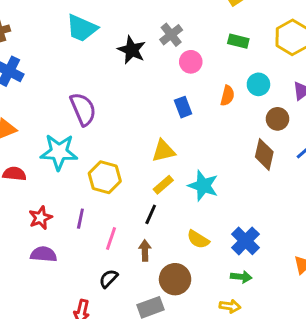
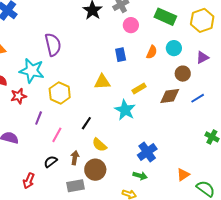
green rectangle: (238, 41) -> (165, 17), size x1.5
brown diamond: (264, 154) -> (170, 96), turned 60
yellow rectangle: (163, 185) -> (139, 89), moved
red star: (41, 218) -> (19, 96), moved
yellow semicircle: (198, 239) -> (99, 145), moved
brown arrow: (145, 250) -> (75, 158), moved

